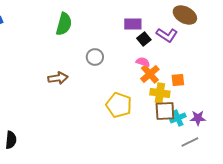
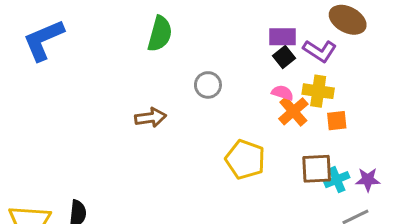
purple rectangle: (133, 24) -> (282, 37), moved
yellow cross: (160, 93) -> (318, 91), moved

